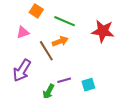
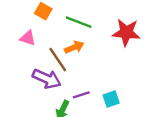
pink triangle: (23, 32) -> (28, 38), turned 40
purple arrow: (22, 70) -> (47, 79), moved, turned -95

